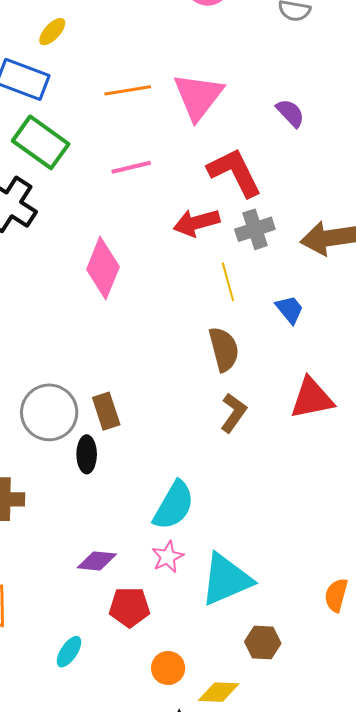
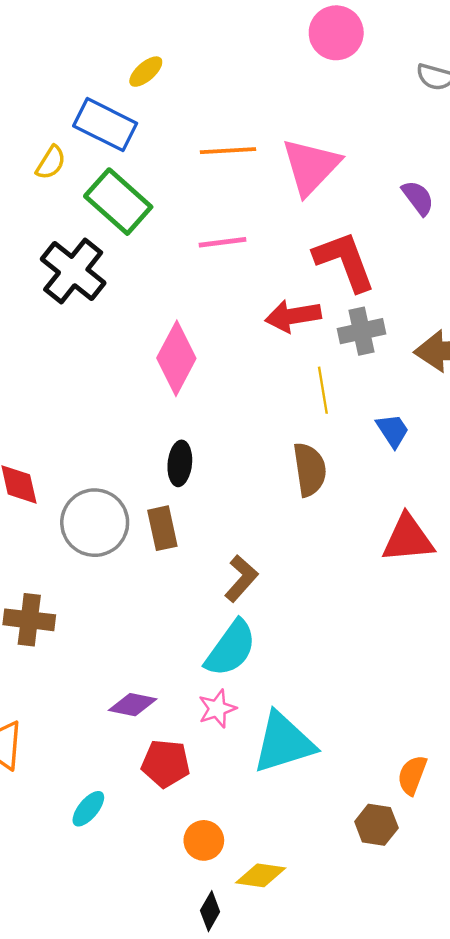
brown L-shape: (233, 413) -> (241, 578), moved
black ellipse: (87, 454) -> (180, 463), moved
brown hexagon: (263, 642) -> (376, 825), moved

